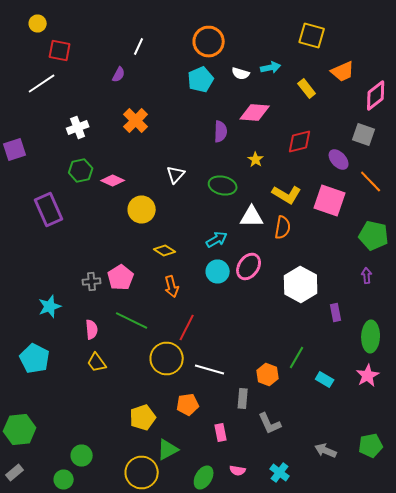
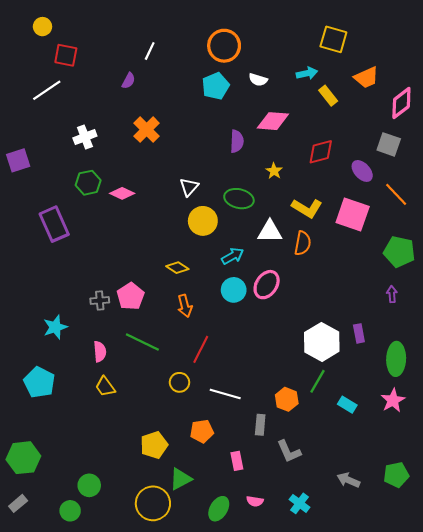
cyan arrow: (271, 68) -> (307, 73), moved
yellow circle: (142, 210) -> (203, 221), moved
white hexagon: (301, 284) -> (322, 342), moved
yellow circle: (167, 358) -> (179, 382), size x0.6

